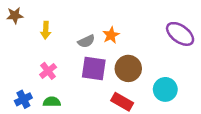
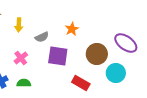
purple ellipse: (180, 34) -> (126, 43), moved
gray semicircle: (86, 41) -> (42, 37), moved
brown circle: (128, 68) -> (97, 54), moved

